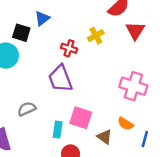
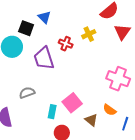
blue triangle: (42, 18) -> (44, 17), turned -40
purple trapezoid: (60, 79) -> (44, 58), moved
pink square: (81, 118) -> (72, 103), turned 30

